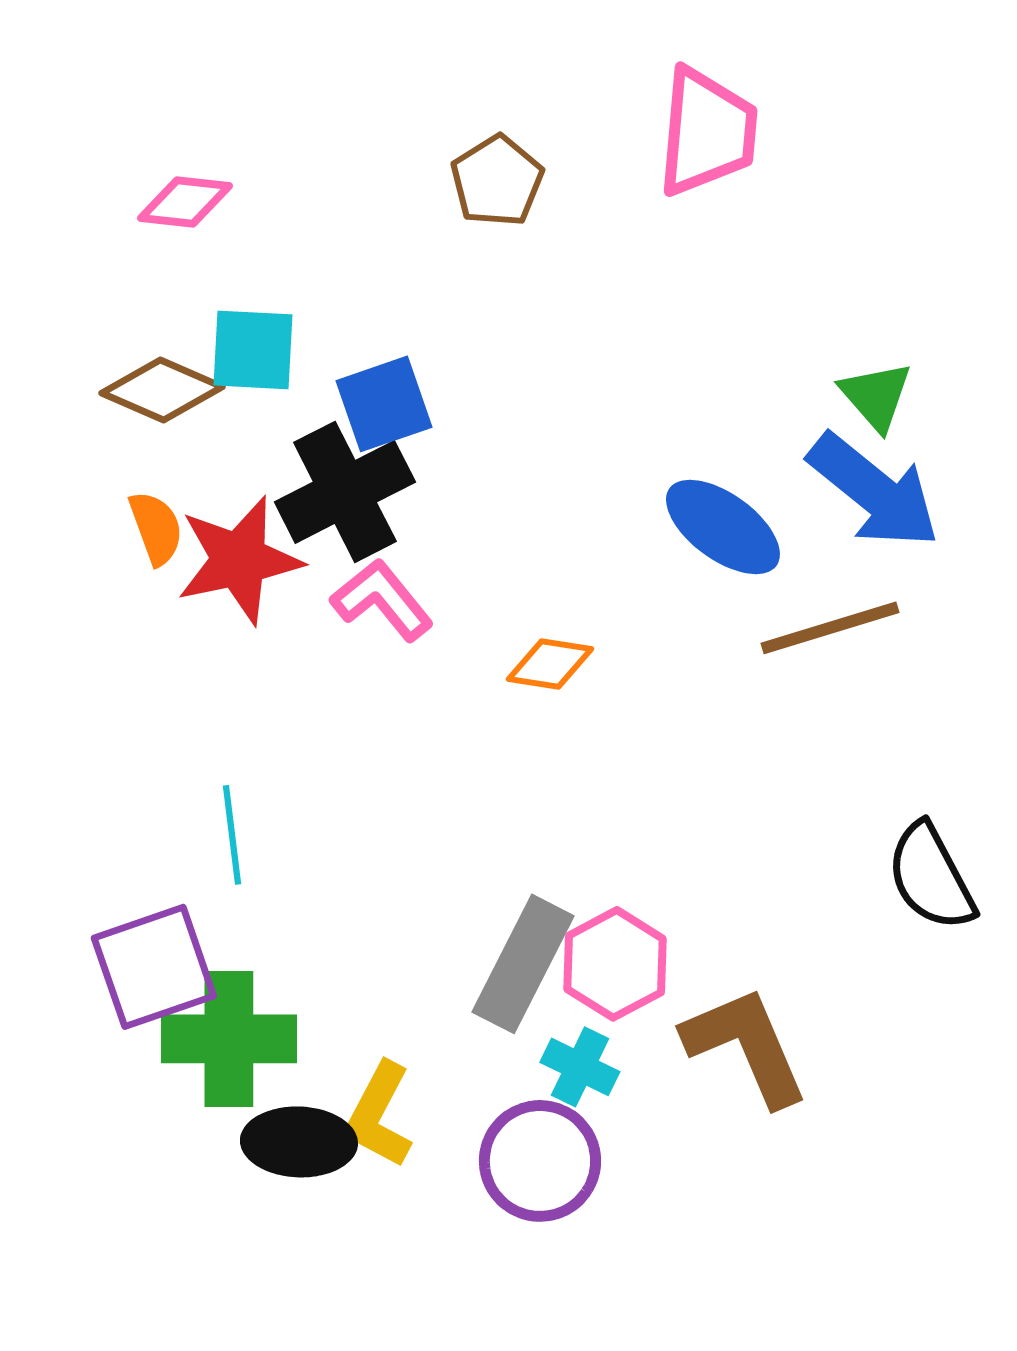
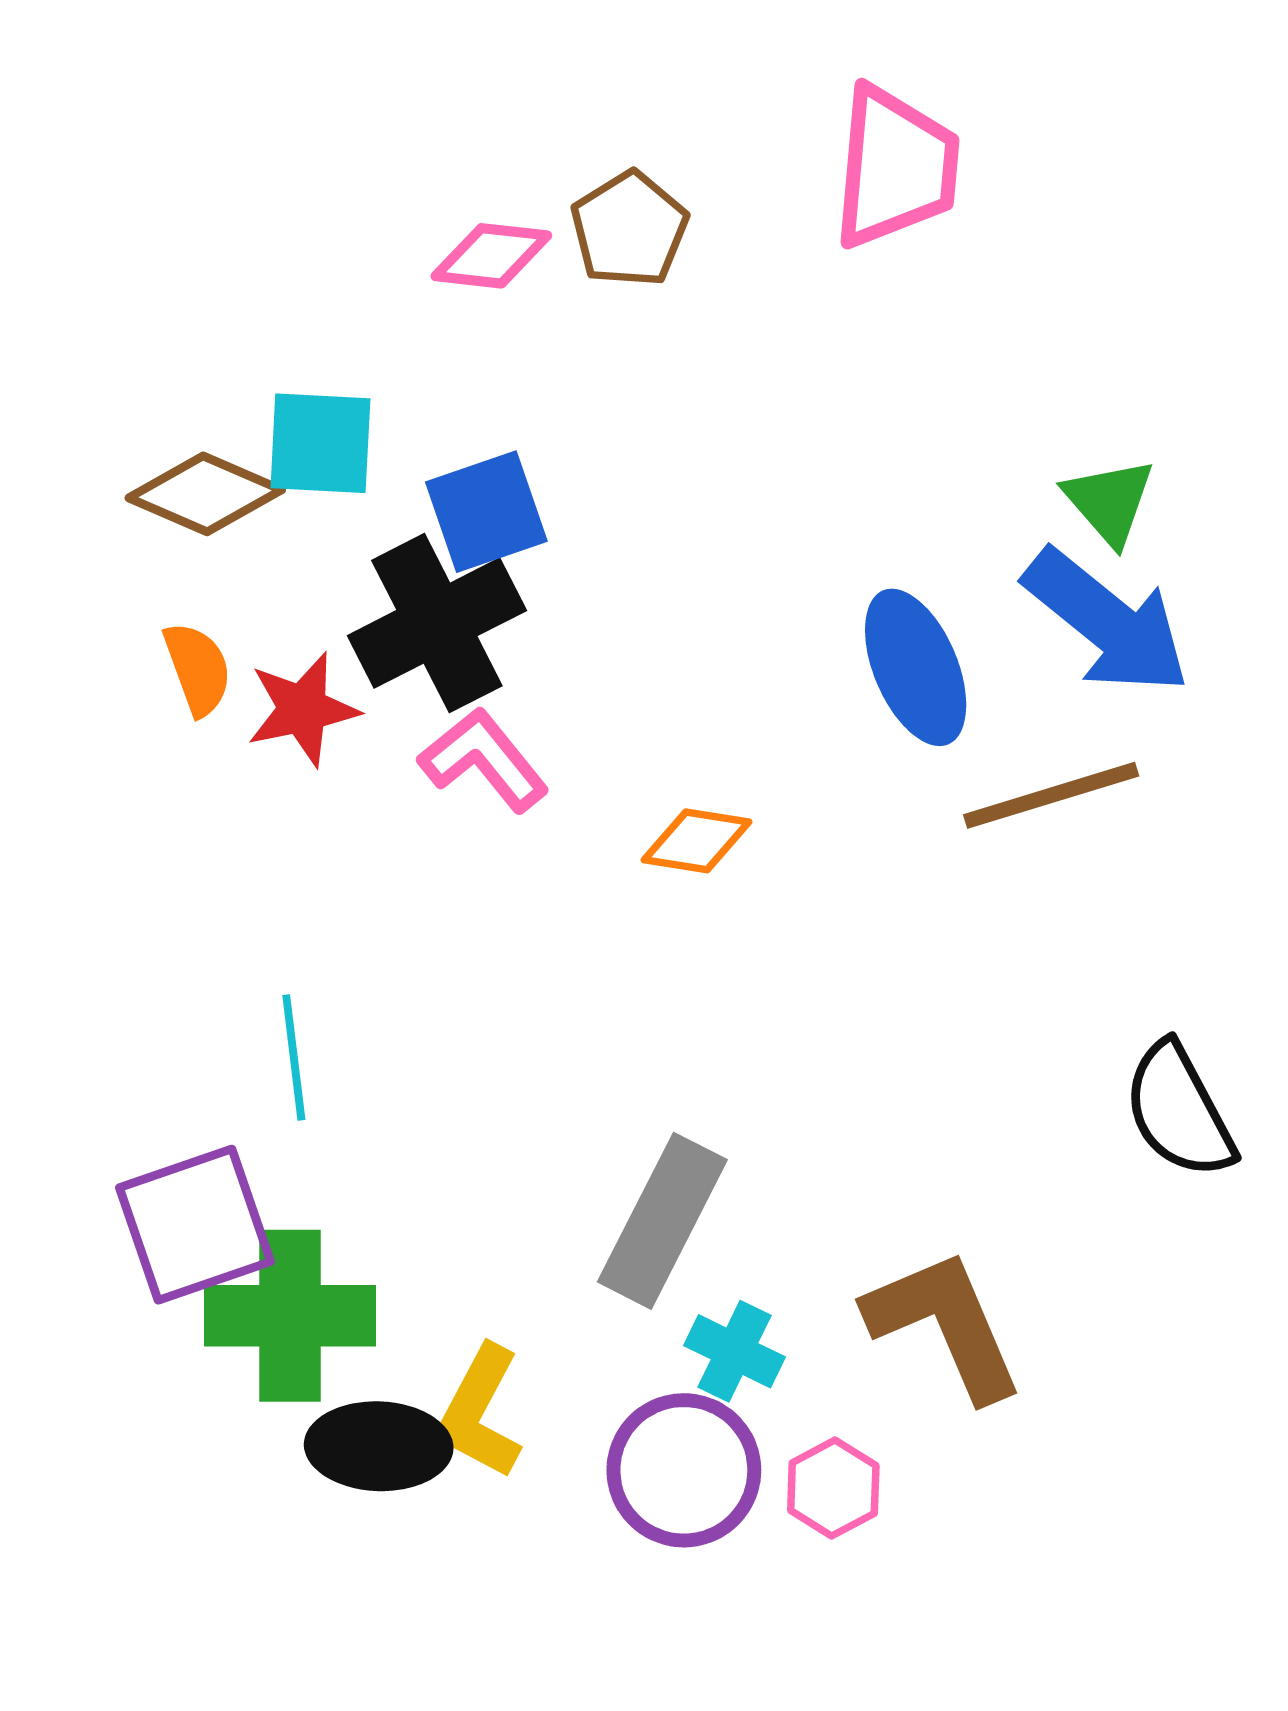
pink diamond: (185, 202) -> (491, 256), moved
blue ellipse: (723, 527) -> (916, 667), turned 31
red star: (239, 560) -> (303, 709), size x0.7
pink hexagon: (615, 964) -> (833, 1488), moved, size x0.7

